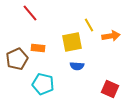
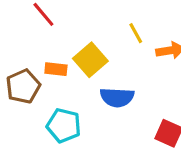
yellow square: (72, 42) -> (90, 60), moved, turned -30
blue semicircle: (77, 66) -> (117, 97), size x1.5

